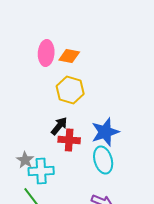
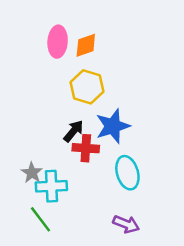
orange diamond: (69, 56) -> (86, 45), turned -30
blue star: (105, 132) -> (113, 126), moved

